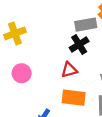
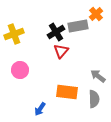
black cross: (79, 44) -> (56, 32), moved
red triangle: (69, 70) -> (61, 51), moved, turned -35

